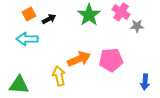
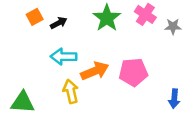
gray star: (137, 26) -> (173, 26), moved
cyan arrow: (27, 39) -> (64, 57), moved

